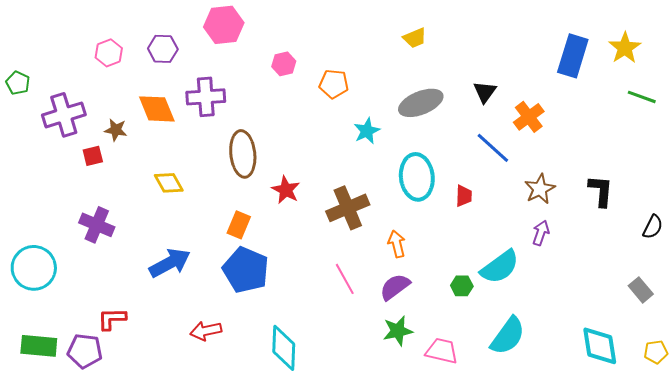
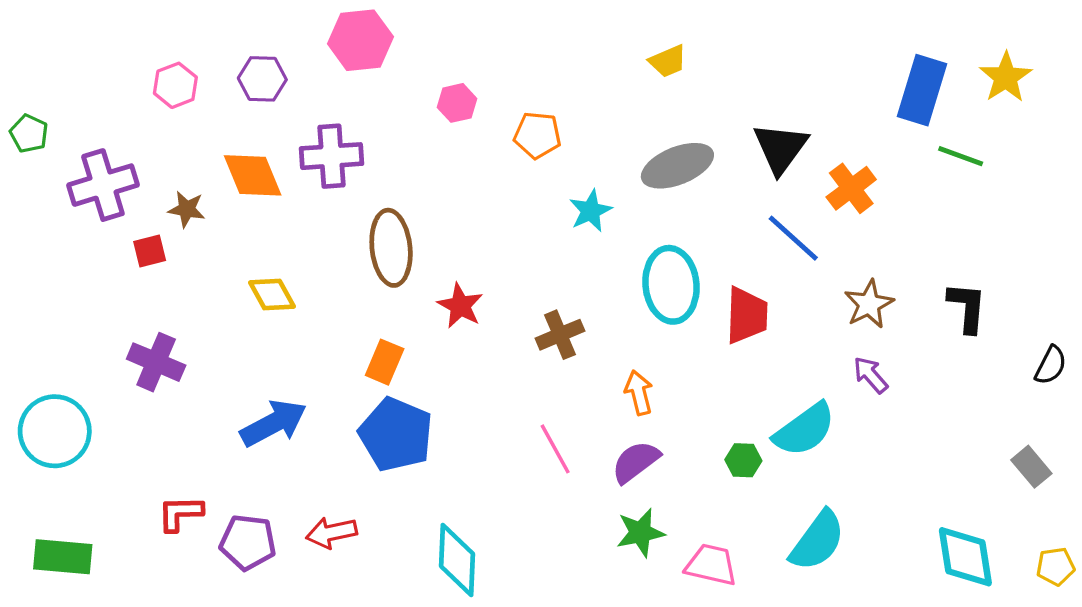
black triangle: (485, 92) -> (780, 148), size x1.5
green line: (642, 97) -> (961, 156), moved
red trapezoid: (464, 196) -> (747, 315), size x1.6
brown cross: (348, 208) -> (560, 335), size x0.7
purple arrow: (541, 233) -> (871, 375), turned -60
purple pentagon: (85, 351) -> (248, 542), moved

